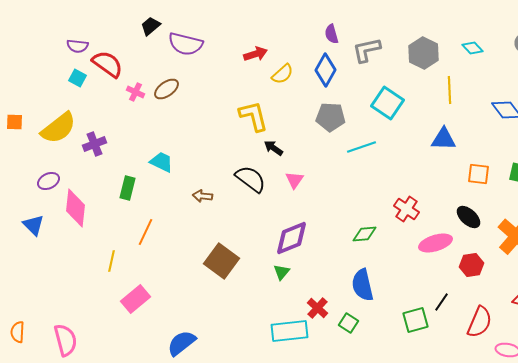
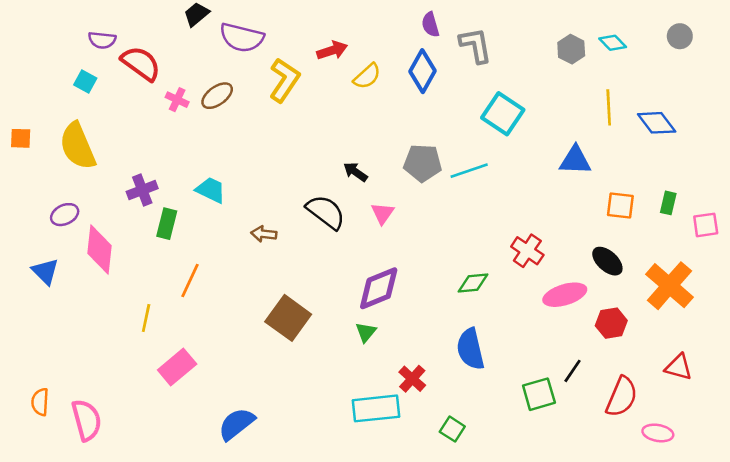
gray L-shape: (366, 50) -> (476, 45), turned 92
gray hexagon: (424, 53) -> (571, 49), moved, size x0.7
cyan square: (78, 78) -> (85, 81), moved
yellow line: (450, 90) -> (609, 107), moved
yellow L-shape: (254, 116) -> (284, 80), moved, turned 48
gray pentagon: (330, 117) -> (423, 163), moved
yellow semicircle: (58, 128) -> (78, 146), turned 105
purple cross: (94, 144) -> (142, 190), moved
green square: (348, 323) -> (452, 429), moved
orange semicircle: (18, 332) -> (40, 402), moved

